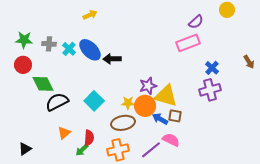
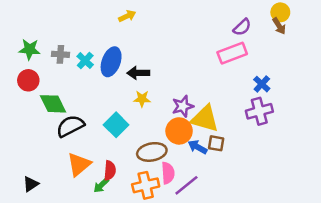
yellow arrow: (90, 15) -> (127, 16), moved
blue ellipse: (90, 50) -> (111, 62), turned 65
brown arrow: (249, 62) -> (279, 26), moved
yellow star: (128, 103) -> (142, 99), moved
orange triangle: (64, 133) -> (79, 164), size x1.5
pink semicircle: (171, 140) -> (168, 173), moved, turned 60

